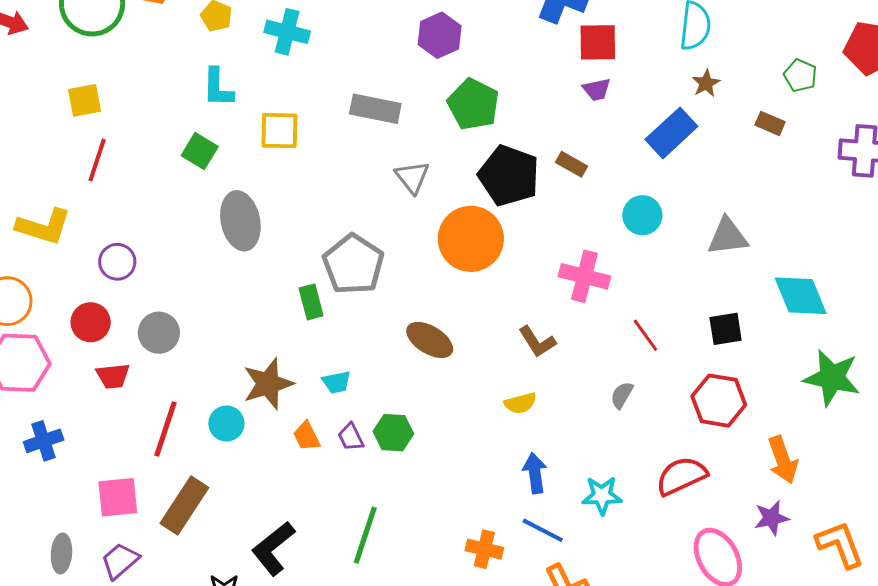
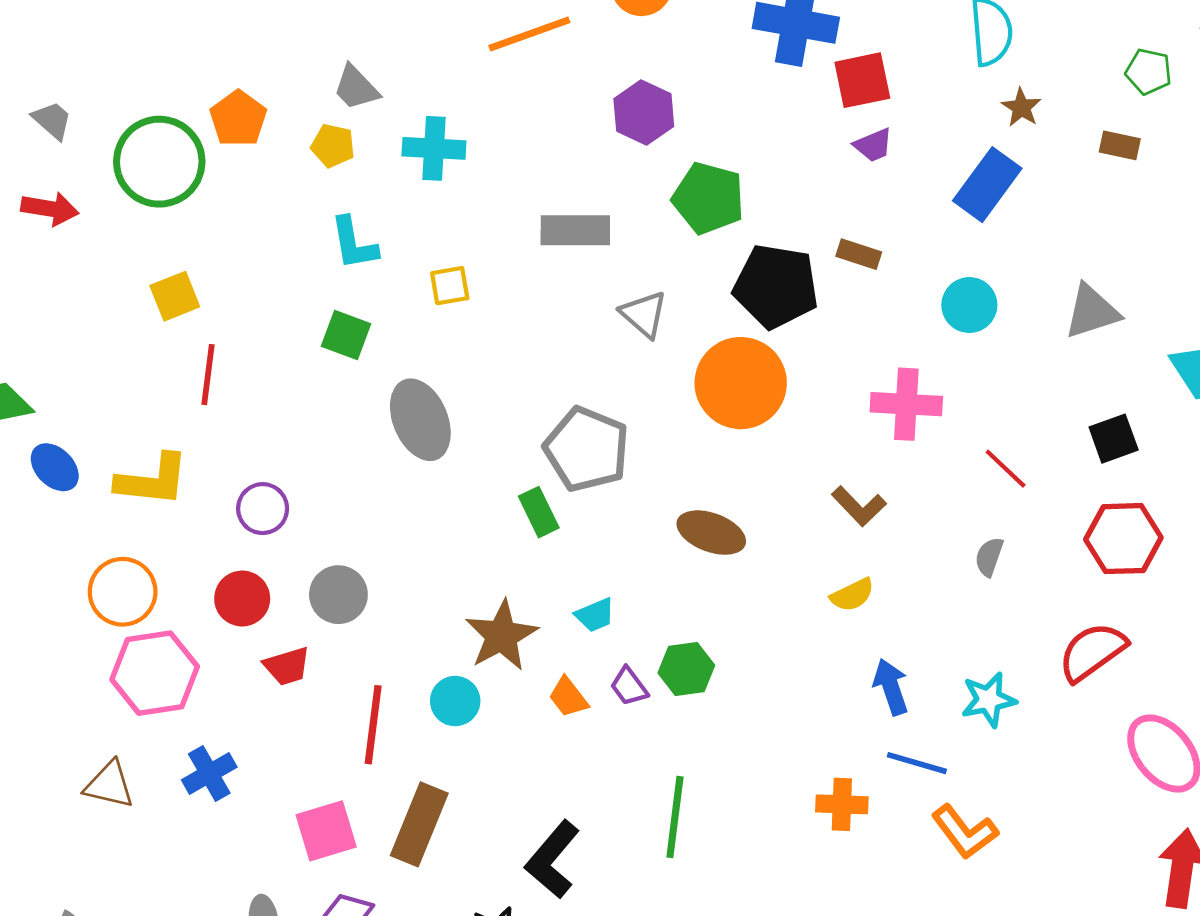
yellow square: (279, 131) -> (450, 286), size x0.7

